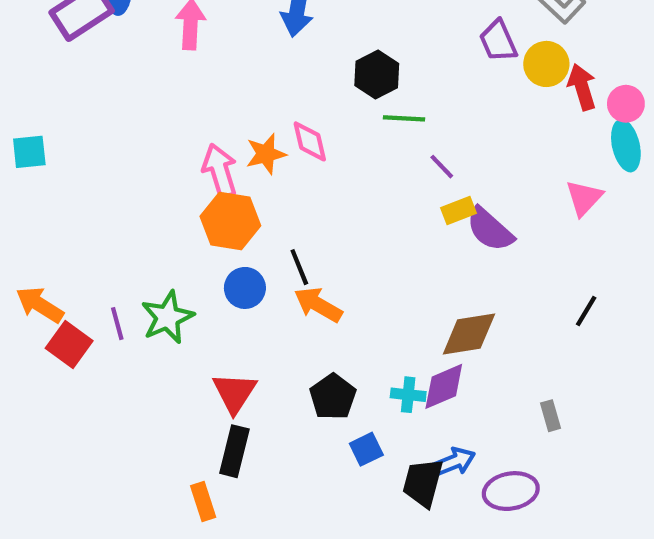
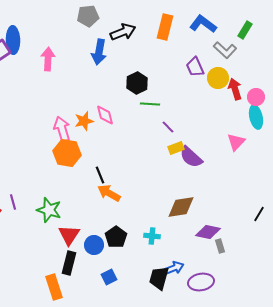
blue circle: (245, 288) -> (94, 245), moved
black line: (586, 311) -> (259, 214), moved
green star: (167, 317) -> (49, 210), moved, turned -30
purple diamond: (444, 386) -> (208, 232), moved, turned 35
blue square: (366, 449) -> (109, 277), moved
orange rectangle: (203, 501) -> (54, 287), size x1.4

